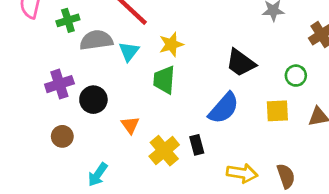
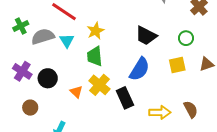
purple cross: (59, 84) -> (22, 71), turned -30
black rectangle: (197, 145) -> (125, 98), size x1.5
yellow cross: (164, 151) -> (99, 85), moved

